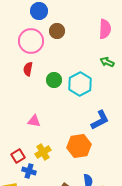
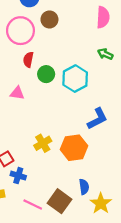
red semicircle: (28, 69) -> (28, 60), moved
pink triangle: (34, 121) -> (17, 93), moved
yellow cross: (43, 152) -> (43, 143), moved

